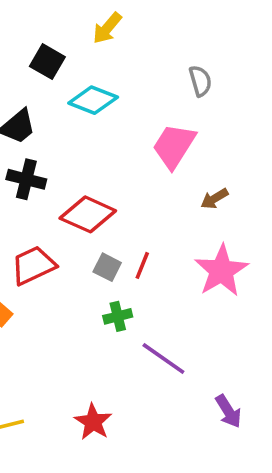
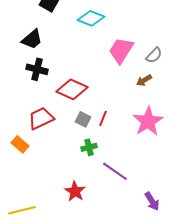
gray semicircle: (200, 81) -> (154, 55), moved, turned 60
cyan diamond: (93, 100) -> (91, 18), moved
red star: (93, 422) -> (75, 191), moved

